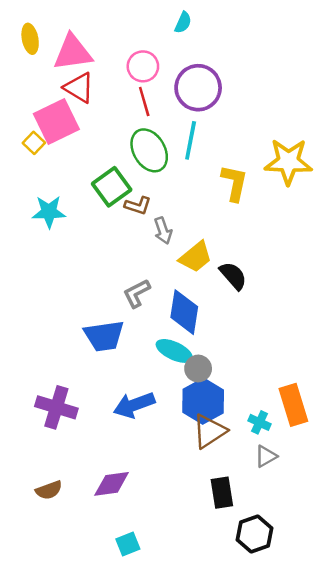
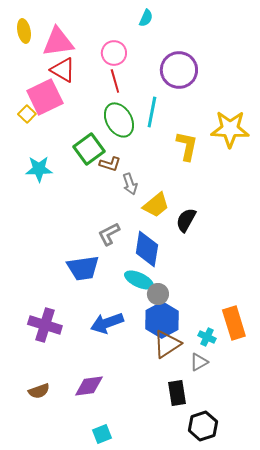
purple circle: (198, 88) -> (179, 70), moved
black semicircle: (233, 276) -> (186, 220), turned -110
gray triangle: (266, 456) -> (199, 362), moved

